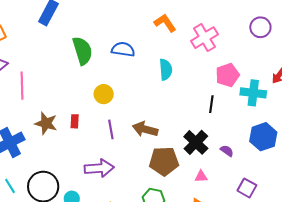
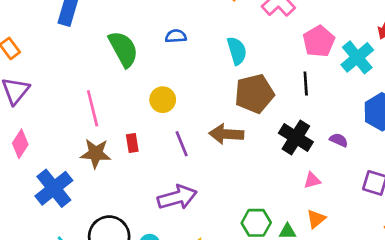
blue semicircle: (123, 49) -> (176, 36), size x0.7
pink line: (22, 86) -> (93, 108), moved
cyan cross: (253, 93) -> (357, 57), turned -35
brown pentagon: (164, 161) -> (254, 94), moved

